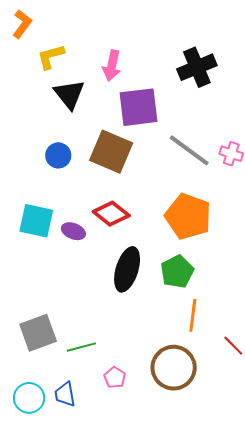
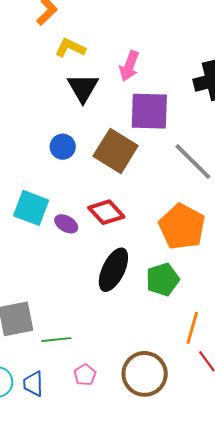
yellow L-shape: (51, 57) -> (70, 48), turned 32
orange line: (193, 315) -> (192, 328), moved

